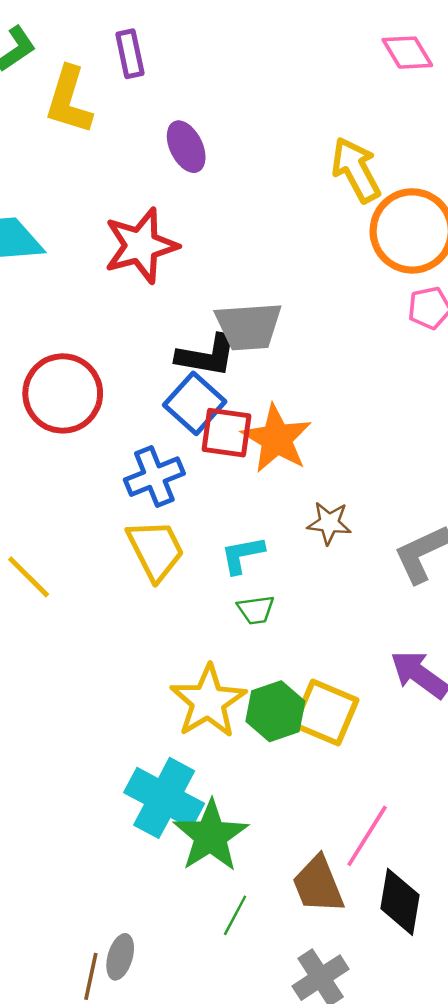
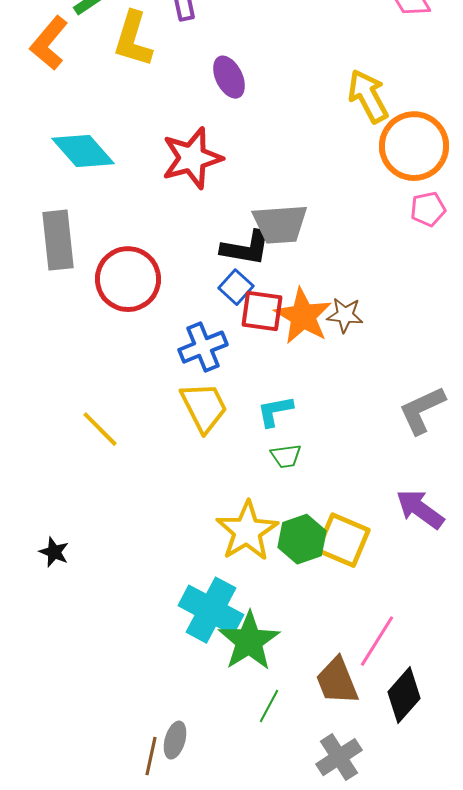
blue square: (195, 403) -> (236, 287), size x0.7
brown star: (329, 523) -> (345, 315), moved
black diamond: (400, 902) -> (404, 695), turned 32

